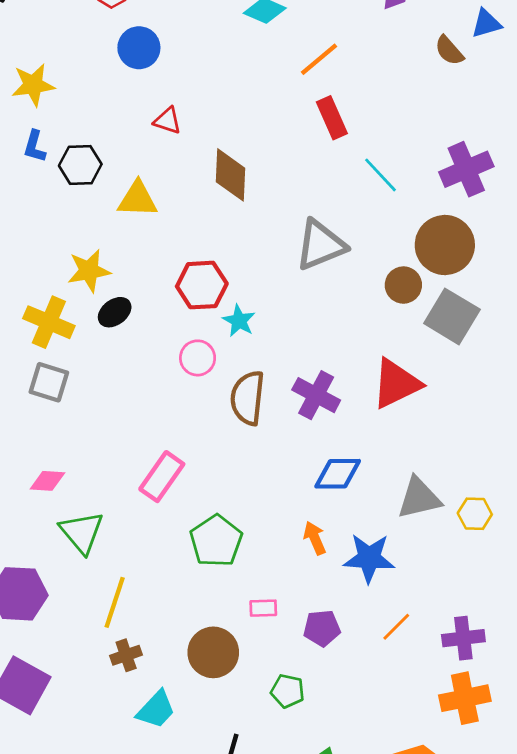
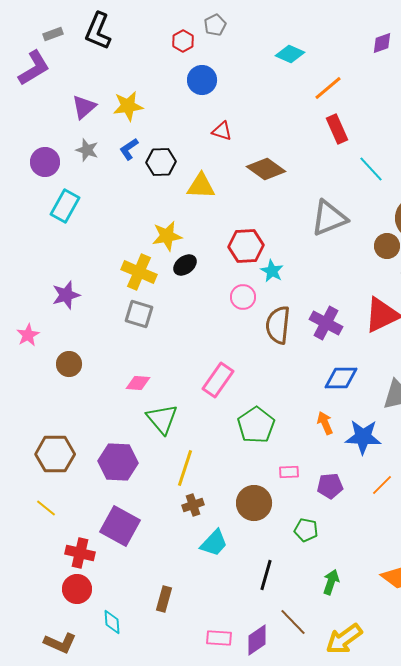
blue L-shape: (35, 146) -> (129, 149), turned 40
brown diamond: (230, 175) -> (266, 169), turned -57

